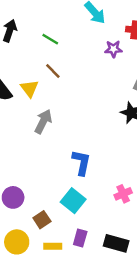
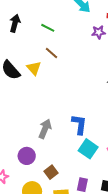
gray arrow: (43, 122) -> (45, 129), moved
cyan square: (73, 201) -> (88, 149), moved

